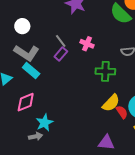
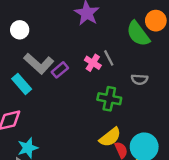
gray line: (61, 41) -> (109, 58), moved
gray L-shape: (27, 53) -> (39, 64), moved

